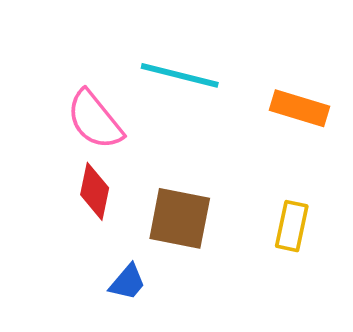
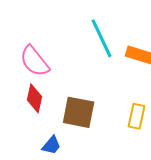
cyan line: (180, 75) -> (102, 38), moved, turned 51

